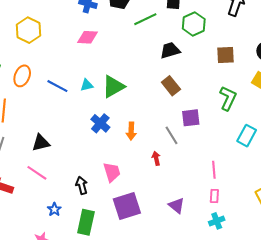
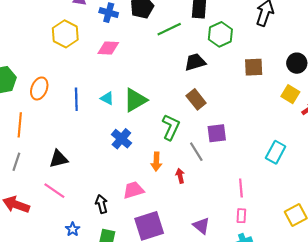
yellow hexagon: (28, 30) -> (65, 34), moved
cyan triangle: (87, 85) -> (107, 98), turned 40
blue line: (57, 86) -> (76, 99), turned 60
green L-shape: (228, 98) -> (171, 127), moved
orange arrow: (131, 131) -> (156, 162), moved
pink trapezoid: (112, 172) -> (133, 190), turned -90

